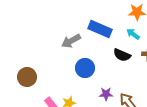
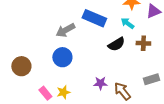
black semicircle: (122, 55) -> (116, 44), turned -54
blue circle: (85, 68) -> (62, 57), moved

